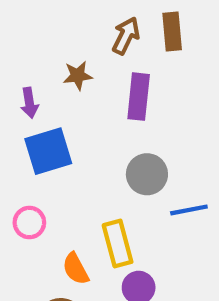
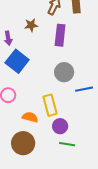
blue square: (48, 151) -> (17, 61), turned -35
orange semicircle: (76, 269) -> (30, 117), turned 133

